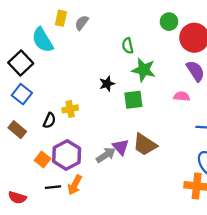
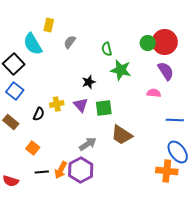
green circle: (169, 22) -> (148, 43), moved
gray semicircle: (82, 23) -> (70, 42), moved
green square: (133, 100) -> (104, 108), moved
purple triangle: (121, 147) -> (81, 105), moved
purple hexagon: (67, 155) -> (81, 170), moved

